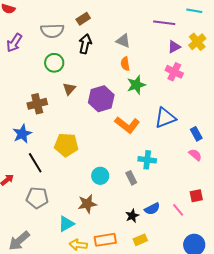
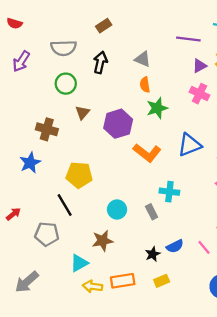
brown rectangle: (83, 19) -> (104, 26), moved
brown cross: (37, 104) -> (47, 129), turned 30
black line: (35, 163) -> (65, 205), moved

